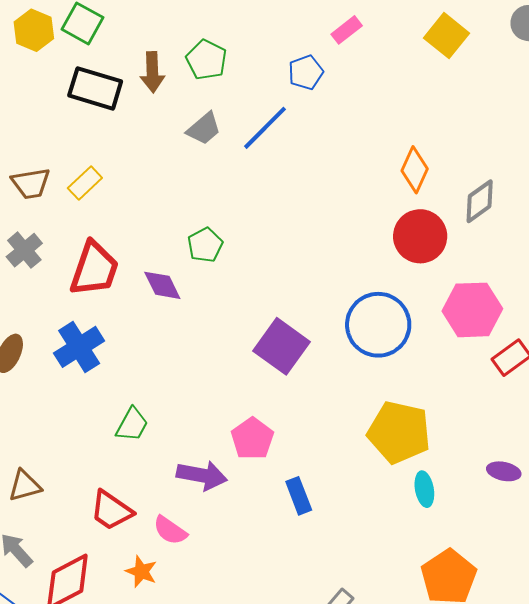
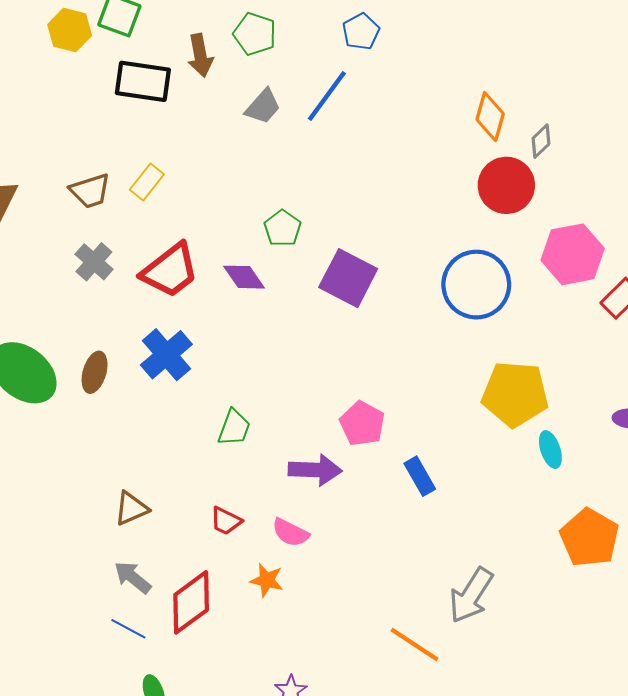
gray diamond: (480, 201) -> (541, 141), moved, size x0.7
red trapezoid: (94, 269) -> (170, 270), turned 42
purple square: (282, 346) -> (348, 278), moved
red trapezoid: (111, 510) -> (226, 521), size x0.7

